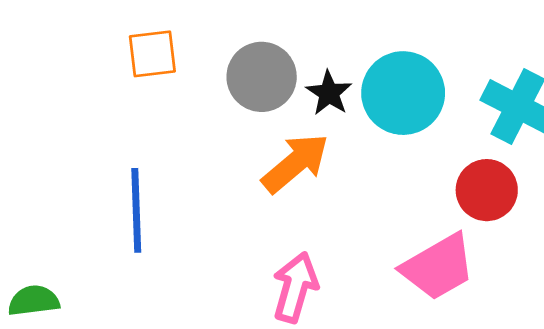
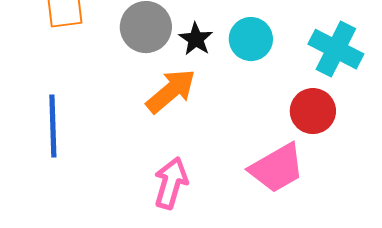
cyan circle: (403, 93) -> (251, 39), size x0.7

